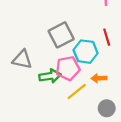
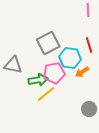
orange arrow: (99, 78) -> (82, 72), moved, turned -32
yellow line: (77, 92) -> (46, 94), moved

